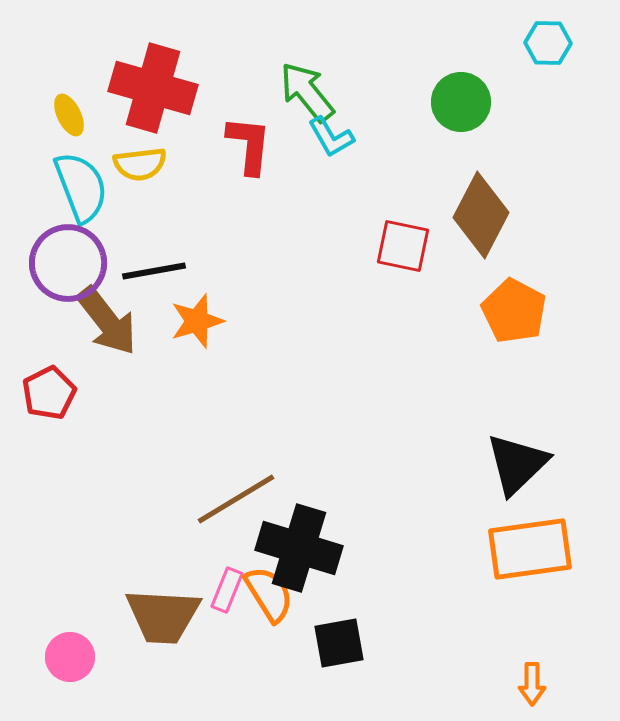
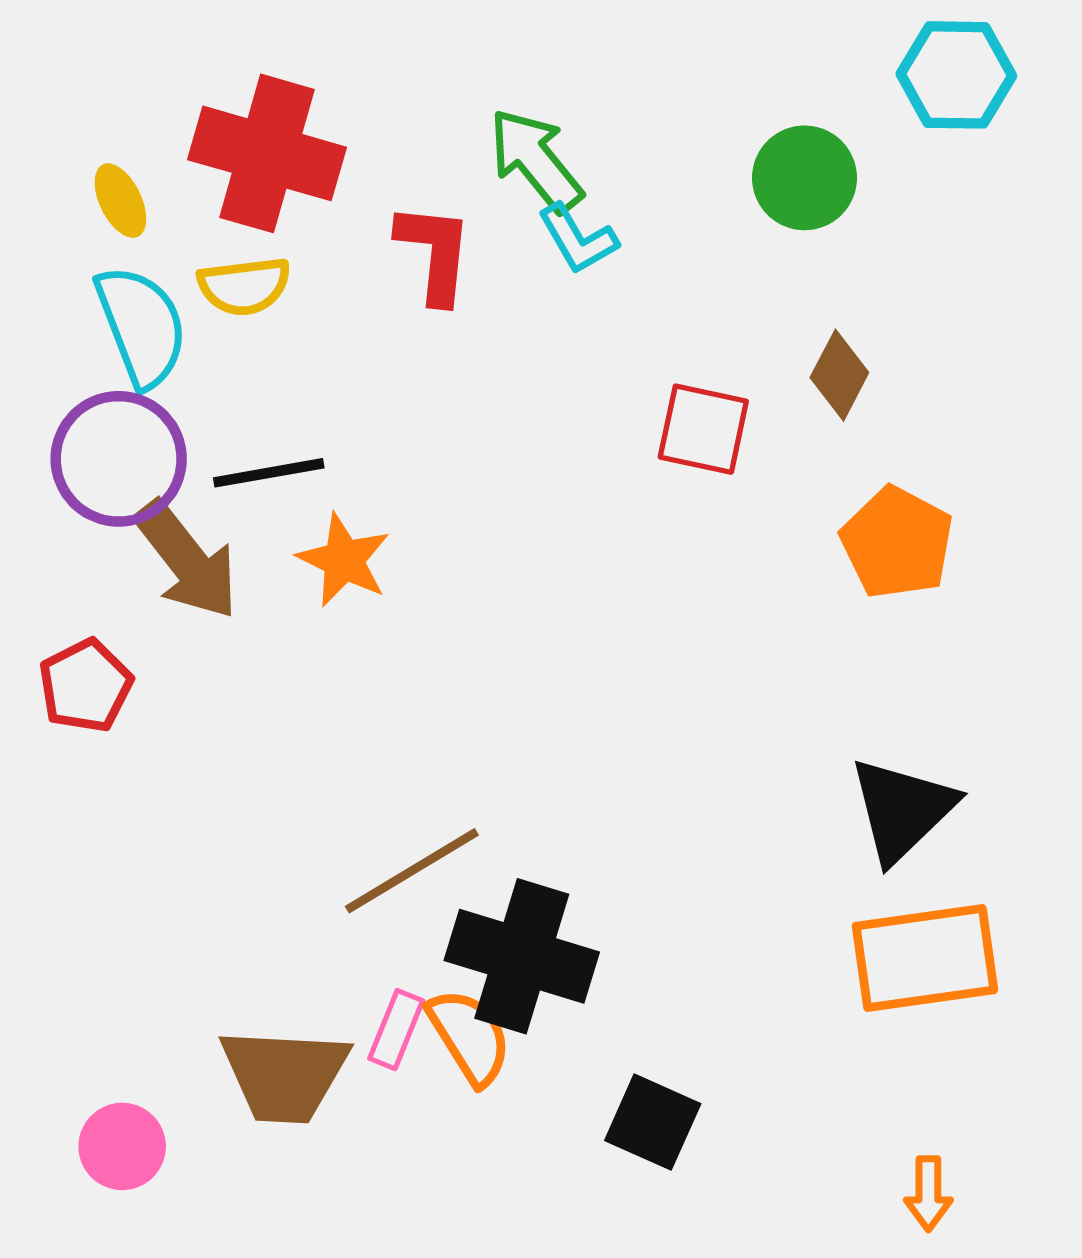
cyan hexagon: (548, 43) -> (956, 75), size x1.4
brown diamond: (481, 215) -> (839, 375), size x0.6
orange star: (197, 321) -> (344, 560), turned -30
black square: (339, 643) -> (653, 1122), moved, turned 34

